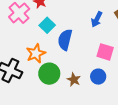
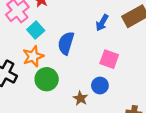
cyan square: (47, 25) -> (36, 30), moved
brown star: (74, 80) -> (80, 98), moved

